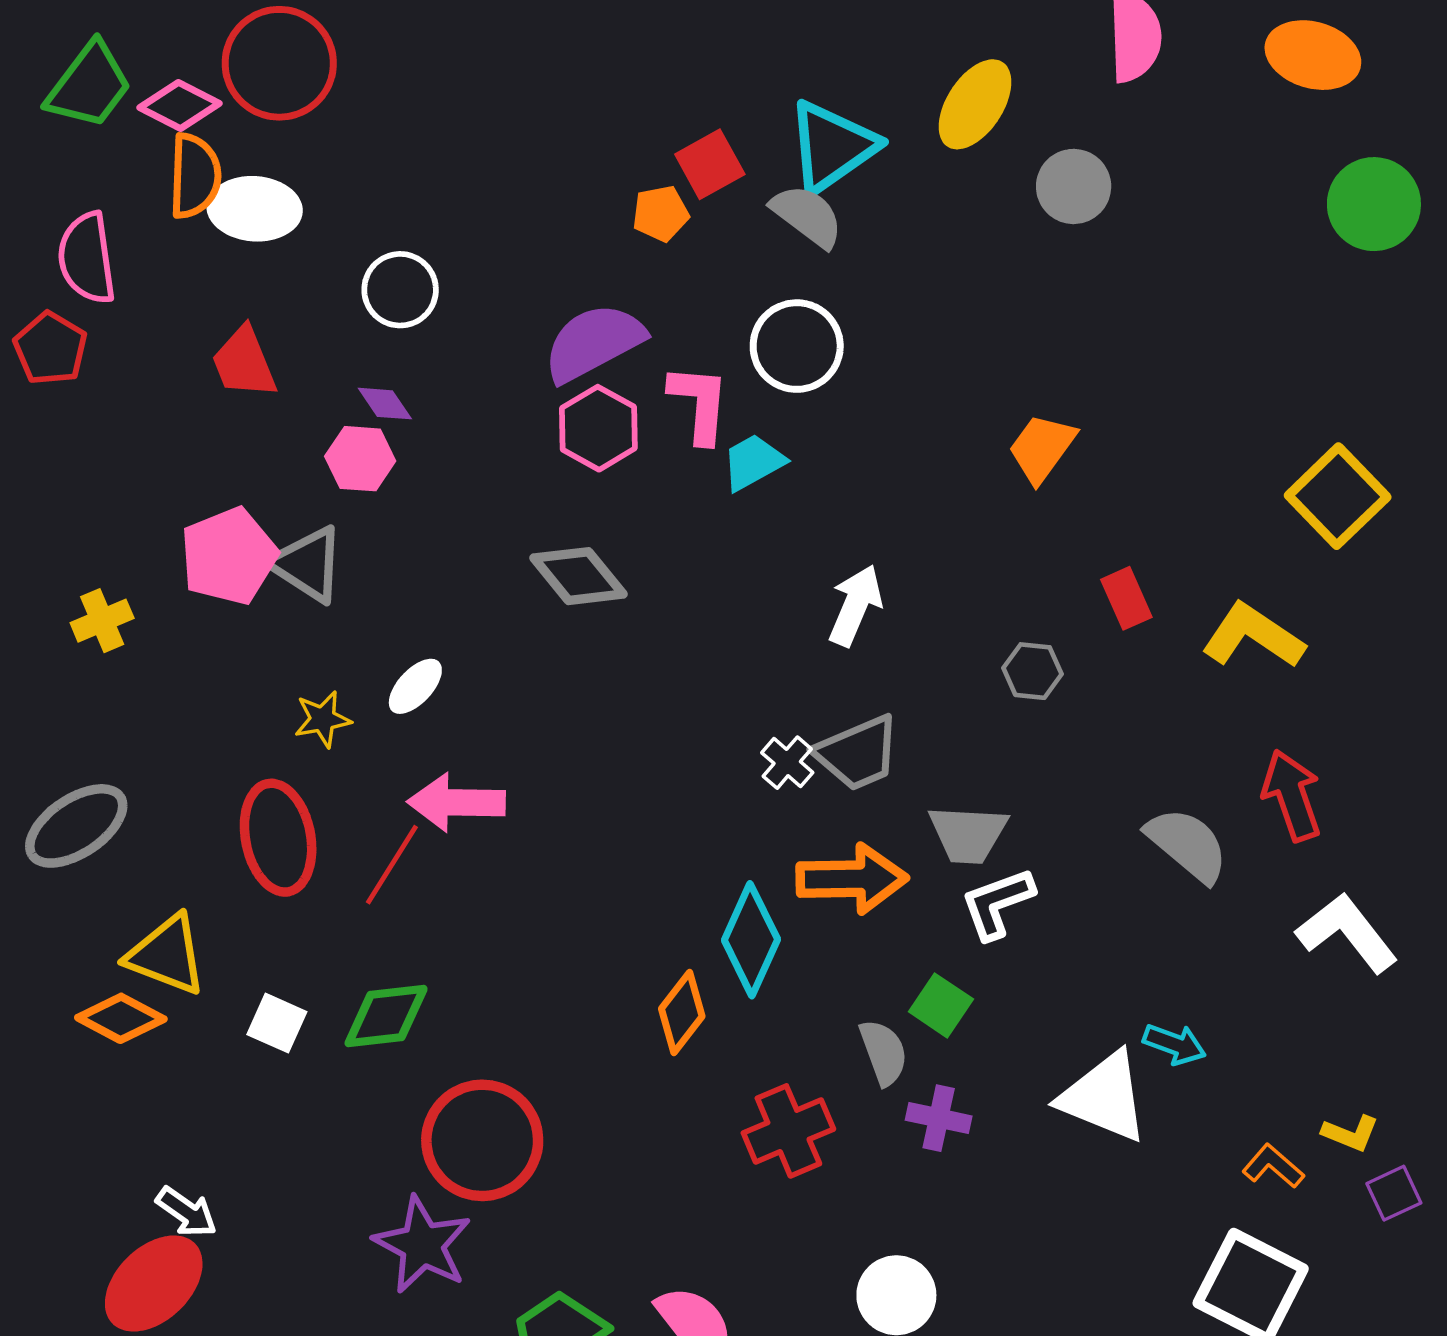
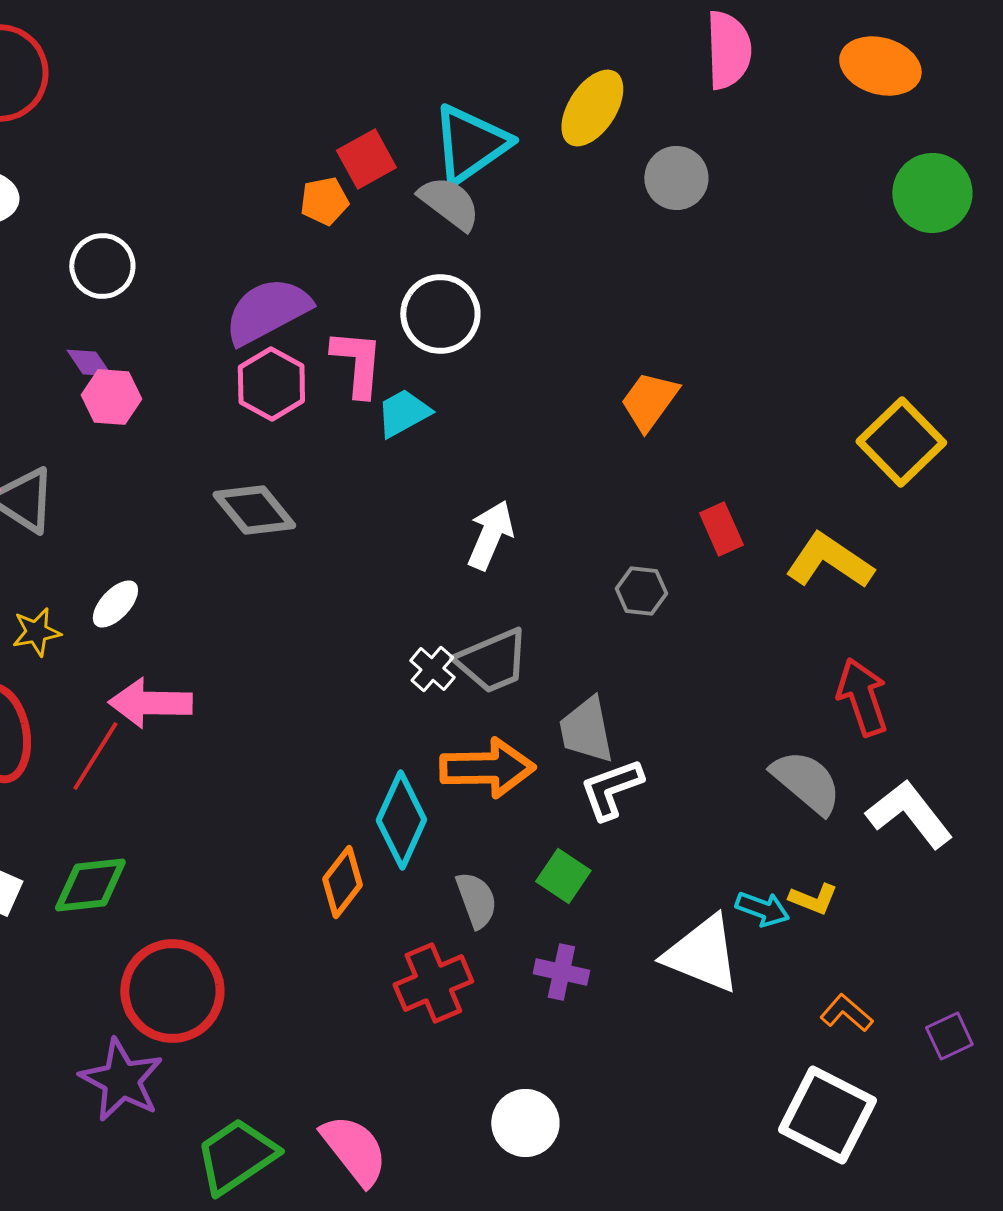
pink hexagon: (360, 459) -> (111, 397), moved
gray trapezoid: (968, 834) -> (586, 730), turned 76
gray semicircle: (1187, 845) -> (806, 782), moved
gray semicircle: (883, 1052) -> (476, 900), moved
yellow L-shape: (1350, 1133) -> (813, 899), moved

